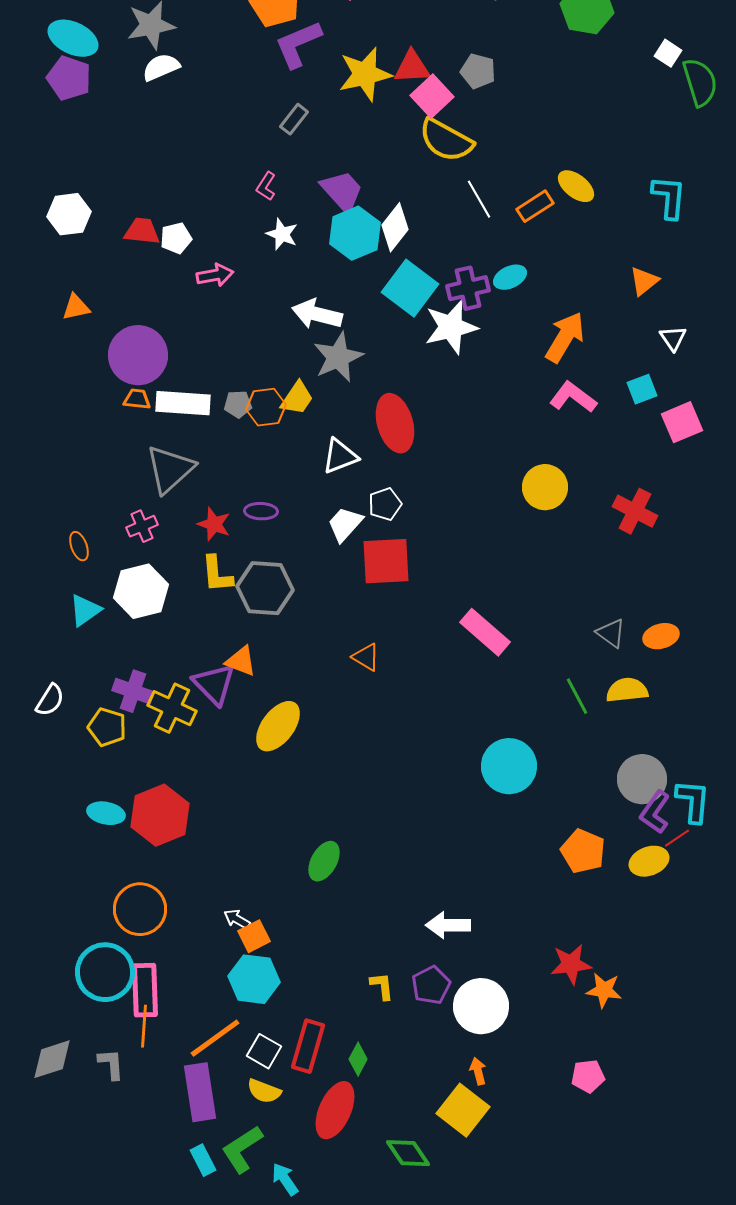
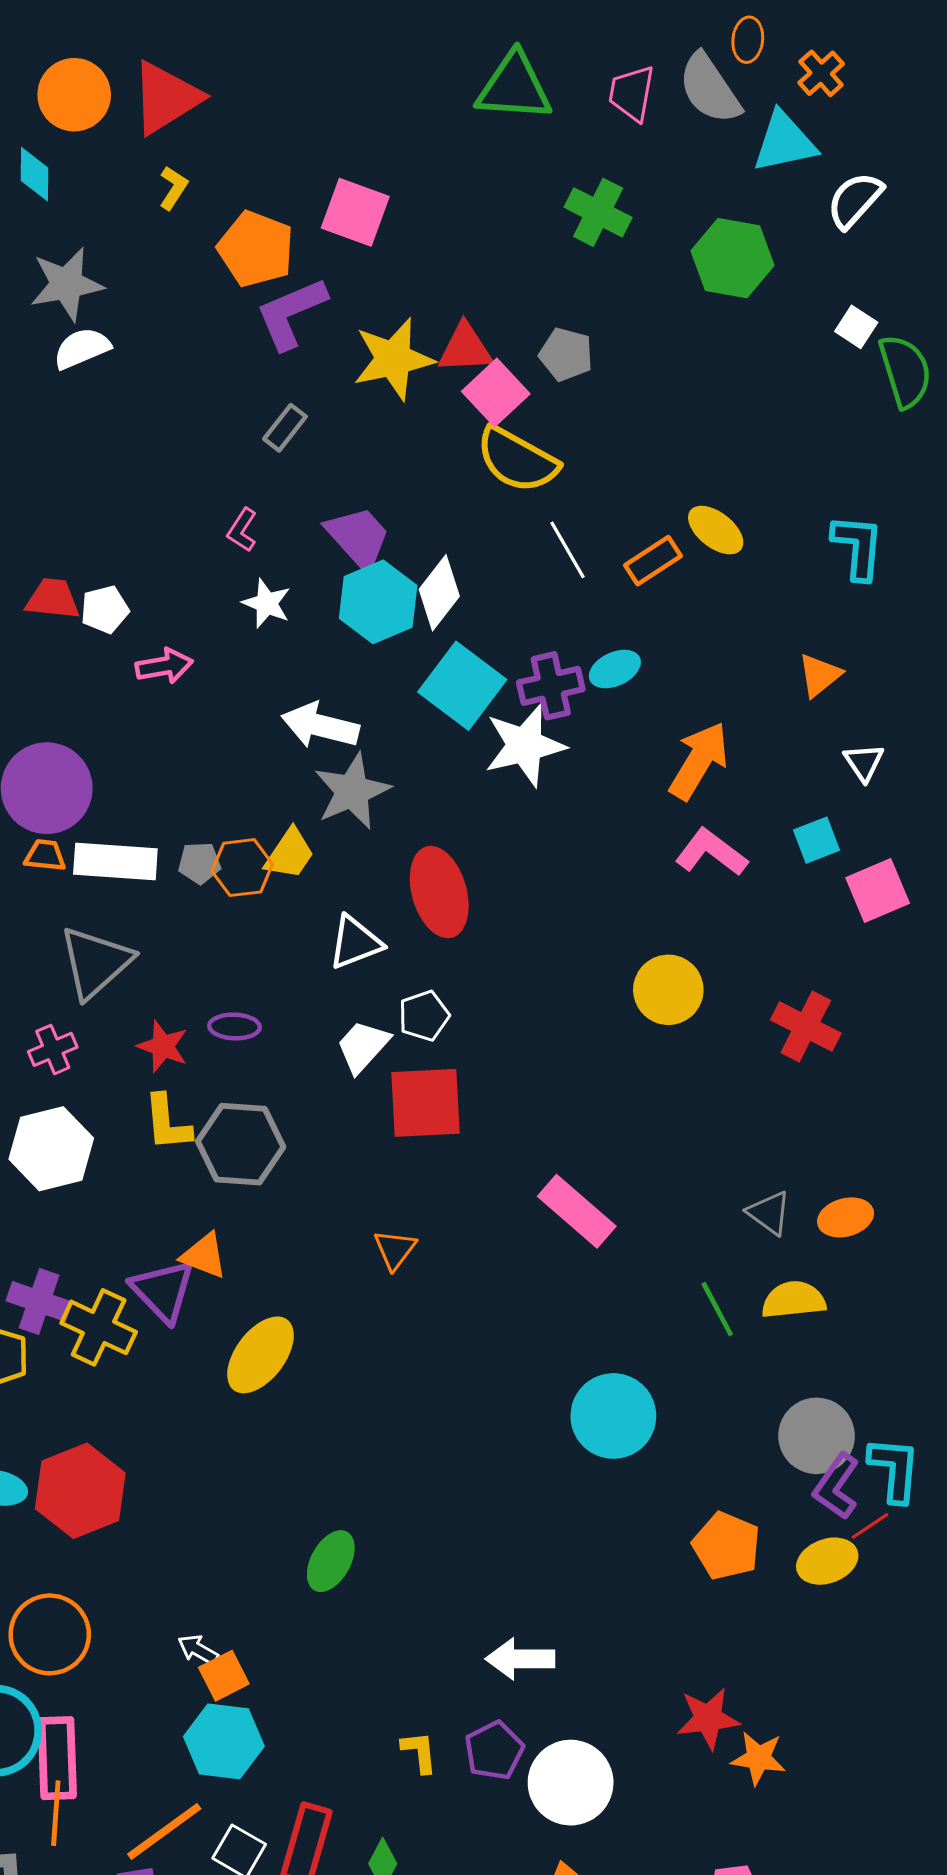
orange triangle: (366, 657) -> (395, 1249), turned 36

